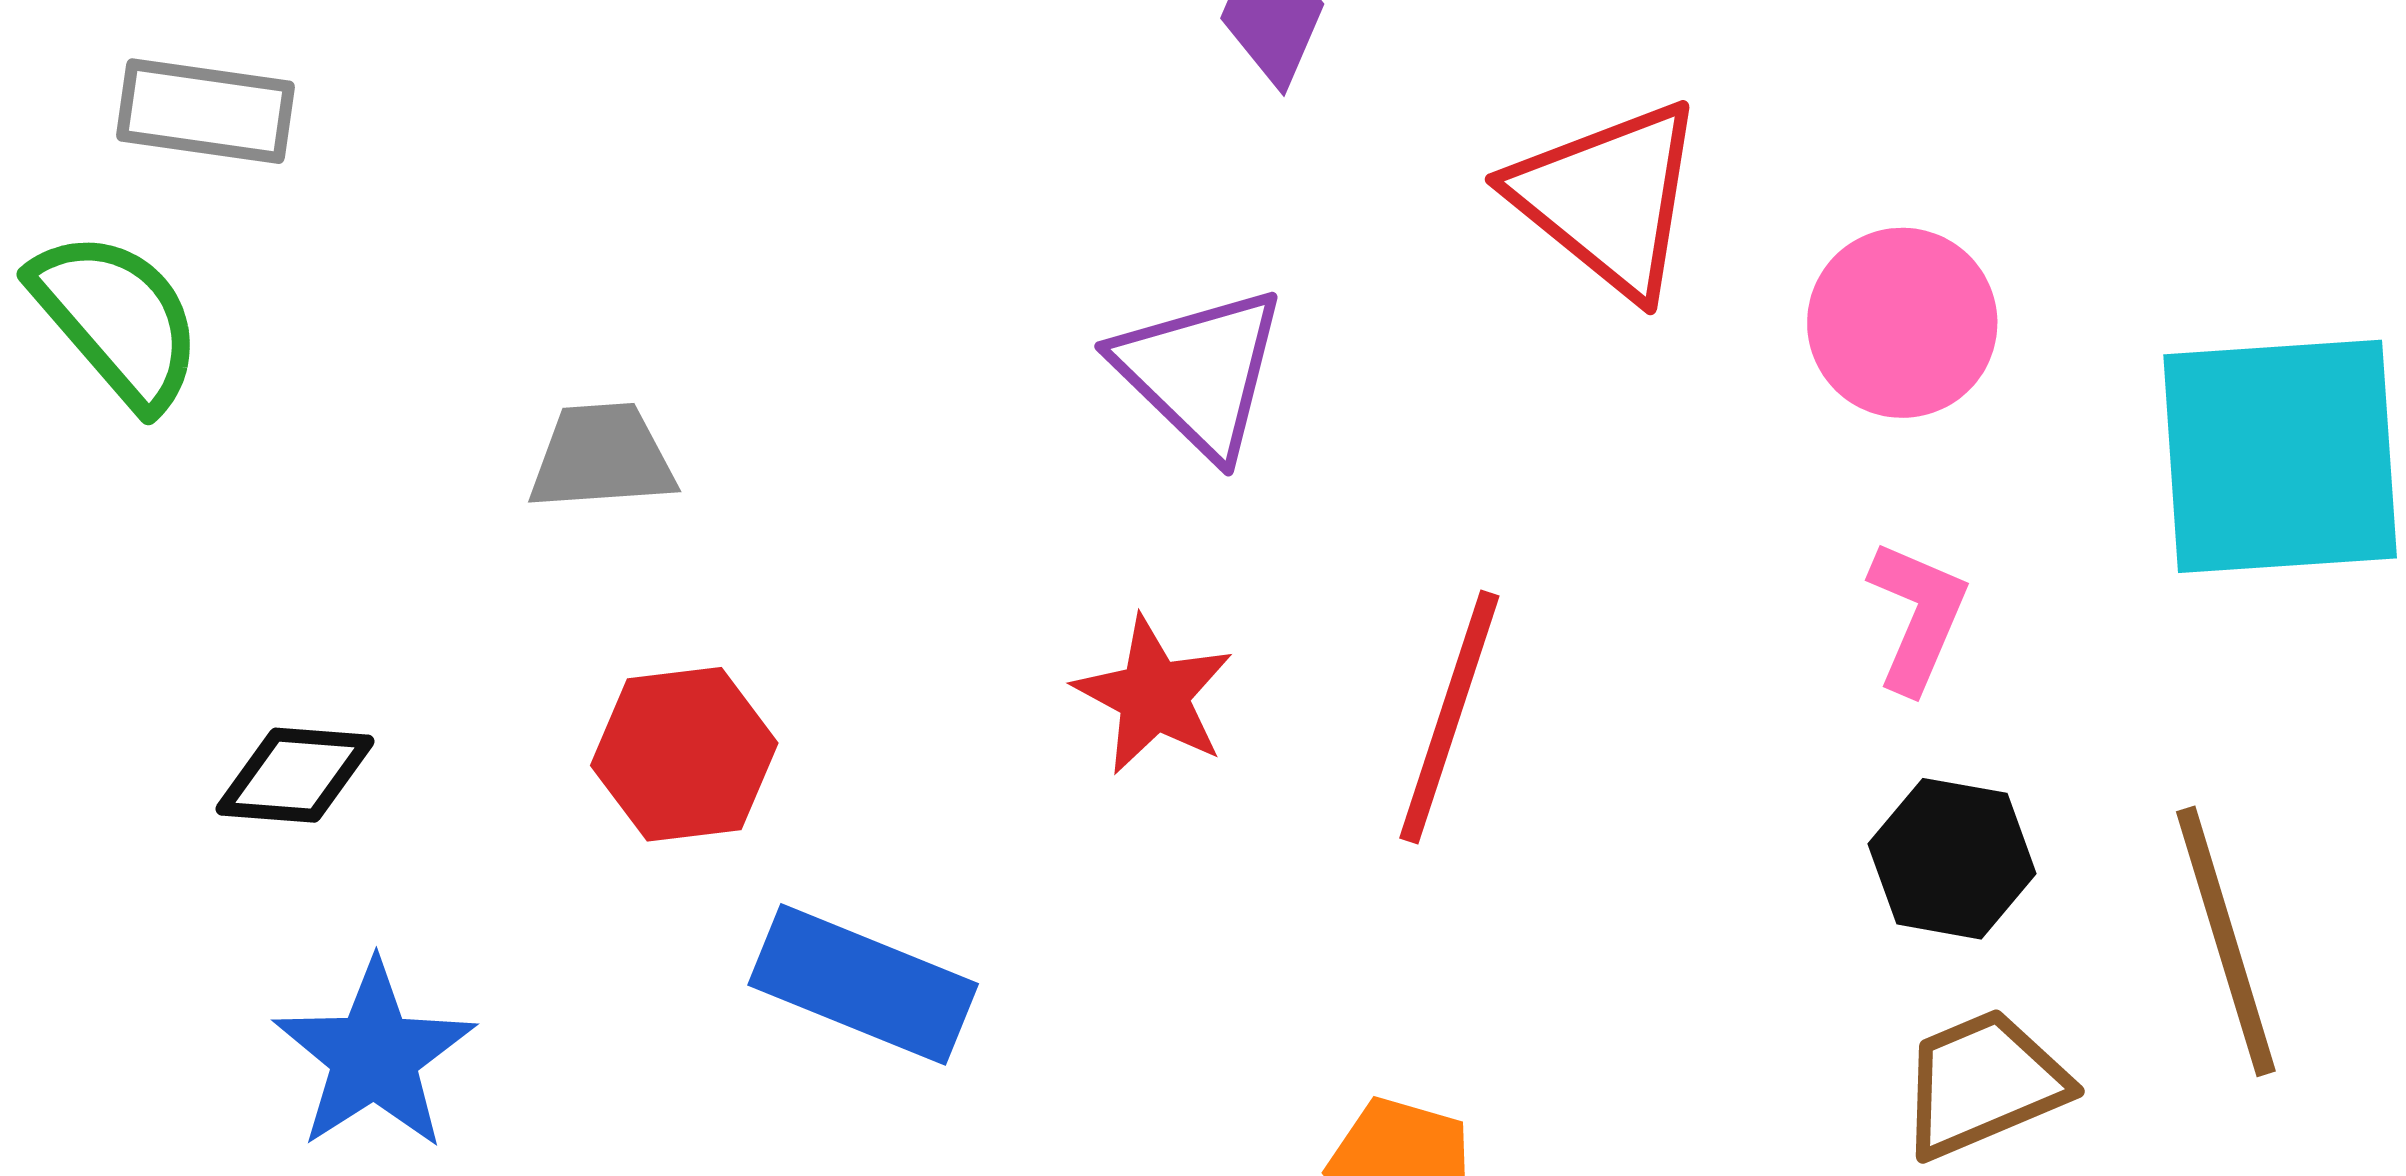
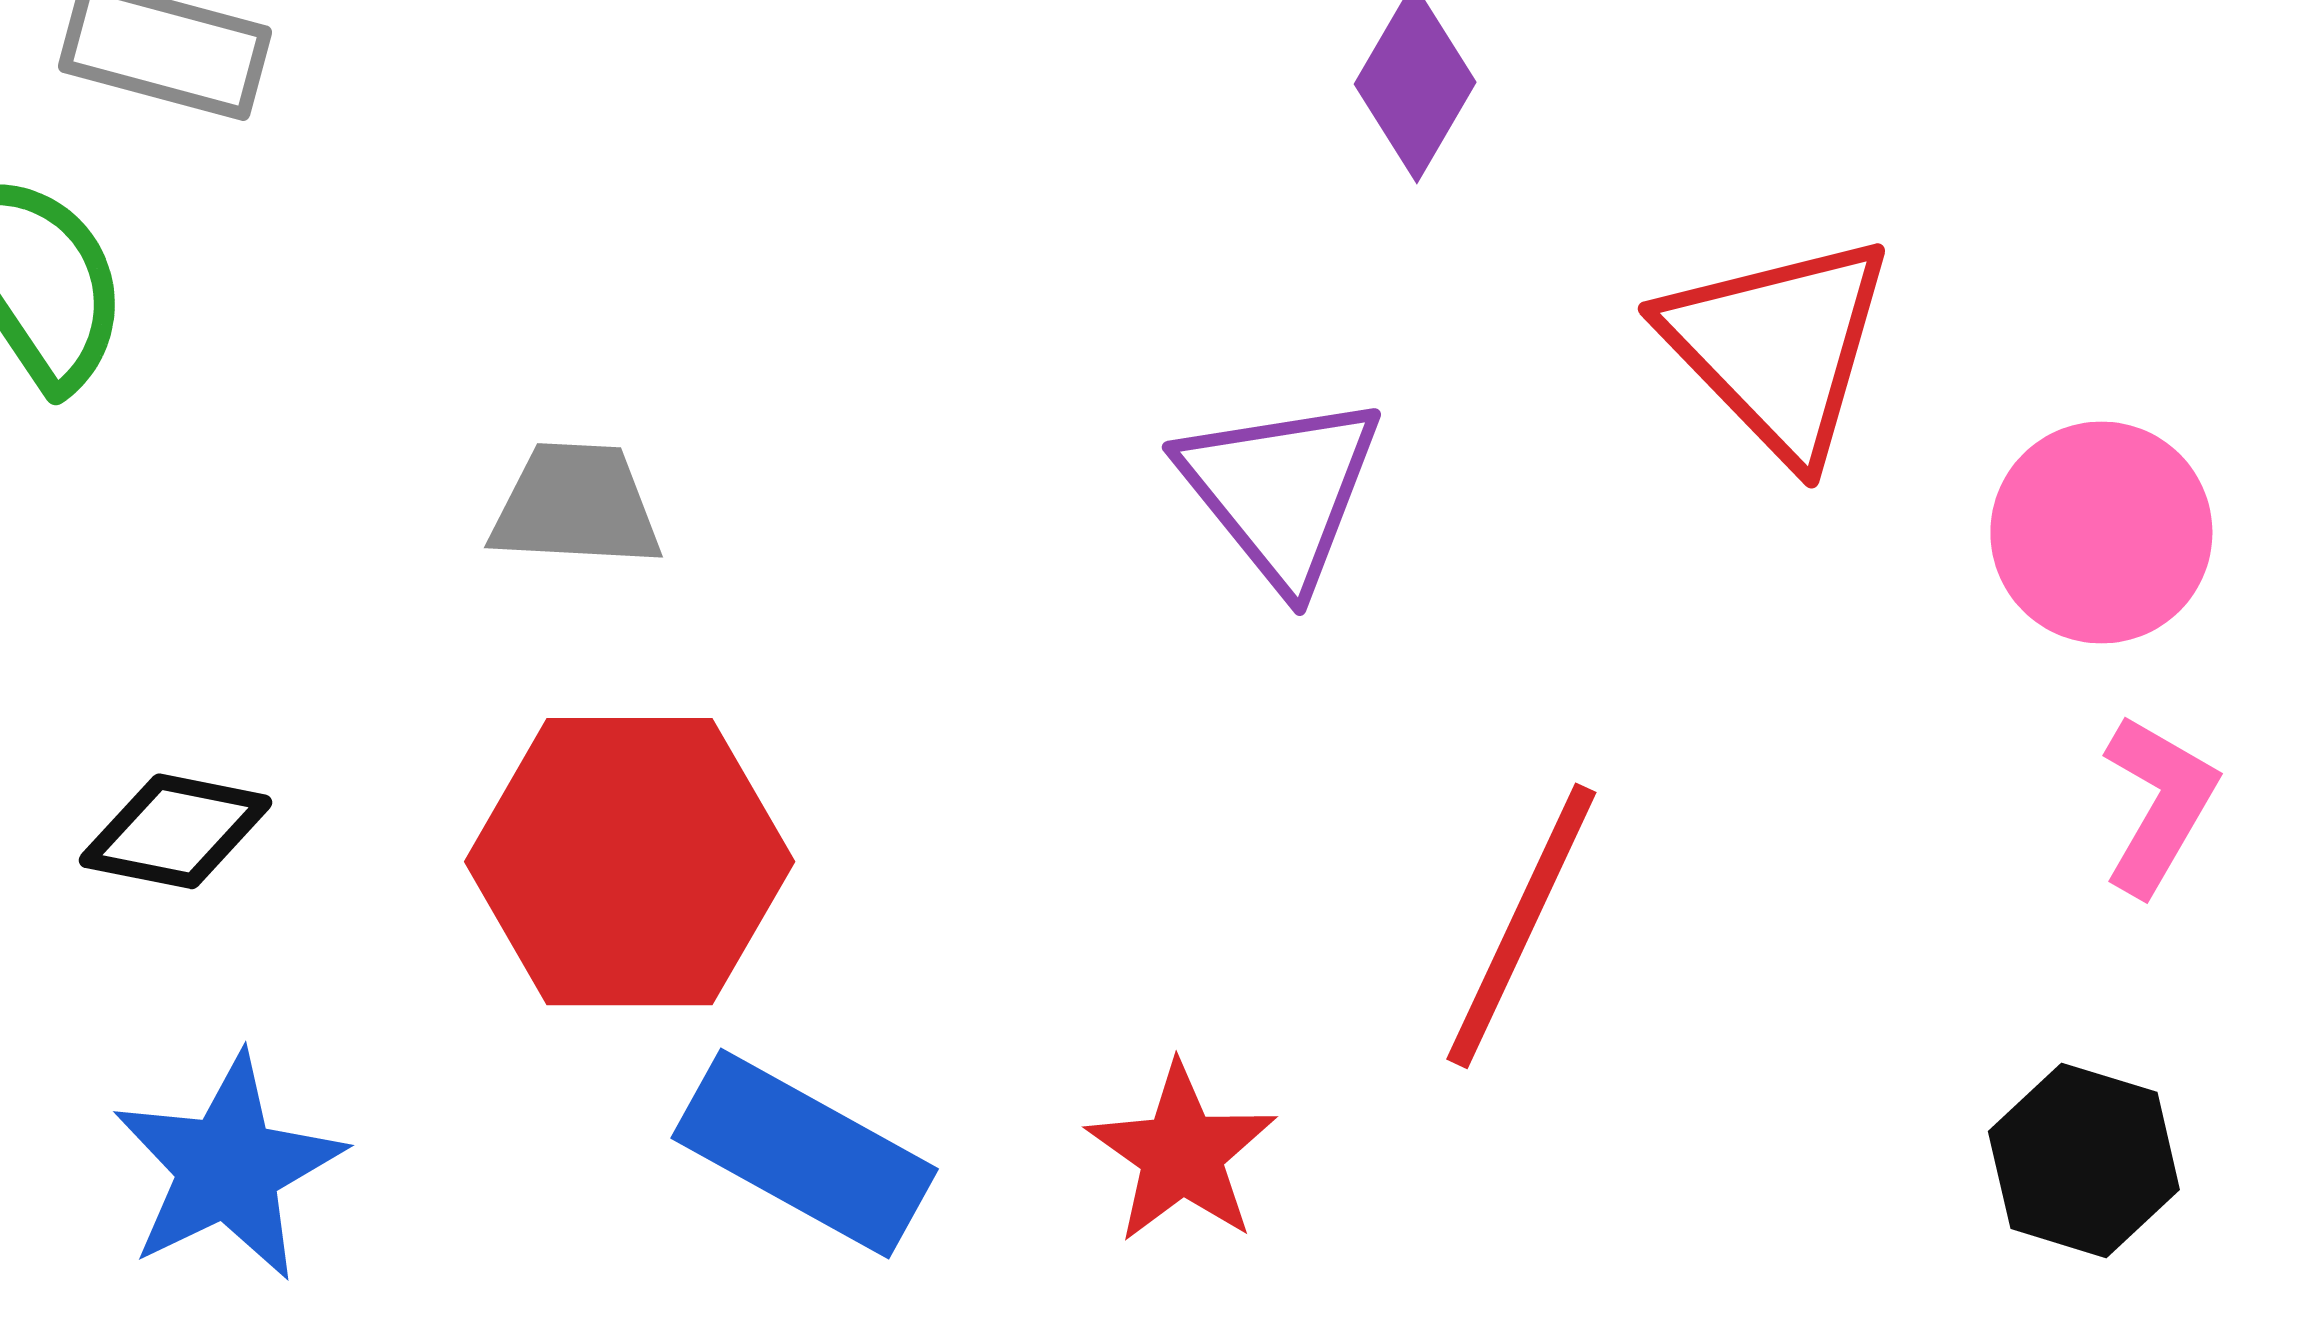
pink L-shape: (1918, 616) -> (2159, 804), moved
red star: (1154, 695) -> (1182, 1153), moved
red hexagon: (684, 754) -> (630, 862), size x1.5

